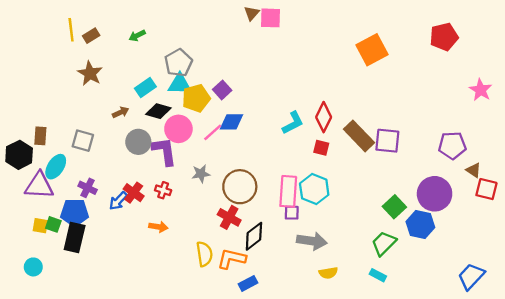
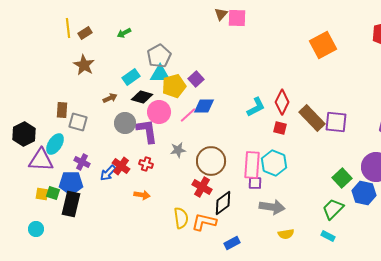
brown rectangle: (40, 136) -> (62, 110), moved
blue rectangle: (248, 283) -> (232, 243), moved

